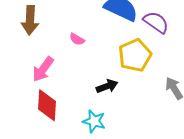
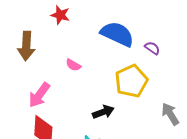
purple semicircle: (156, 22) -> (152, 48), size x0.6

